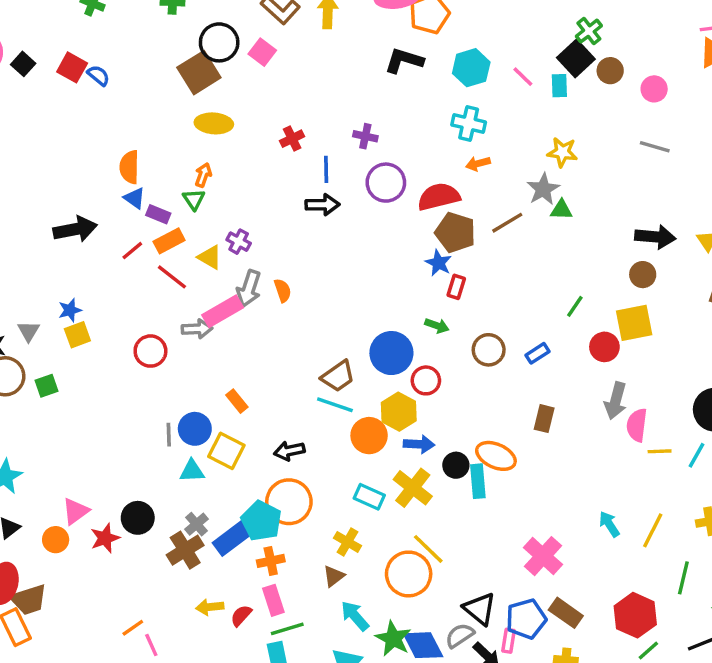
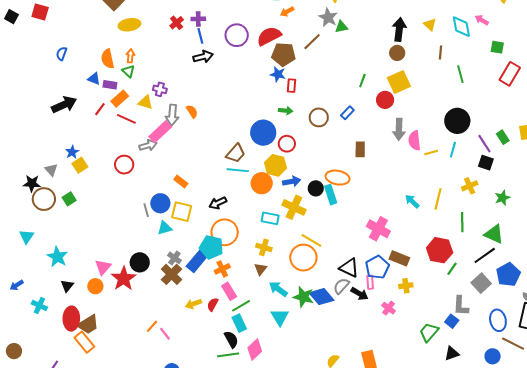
blue semicircle: (98, 75) -> (62, 54), moved, turned -96
purple cross: (365, 136) -> (198, 19), moved
orange semicircle: (129, 167) -> (108, 59), moved
black arrow: (655, 237) -> (399, 30), turned -75
red star: (105, 538) -> (124, 279), size x1.4

